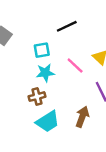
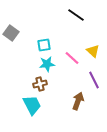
black line: (67, 26) -> (76, 15), moved, turned 60
cyan trapezoid: (48, 122) -> (32, 105), moved, turned -85

